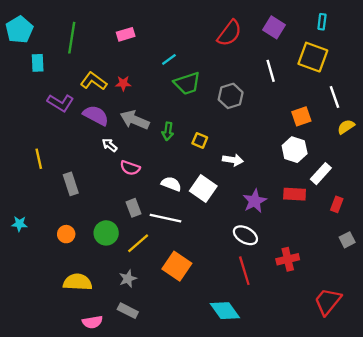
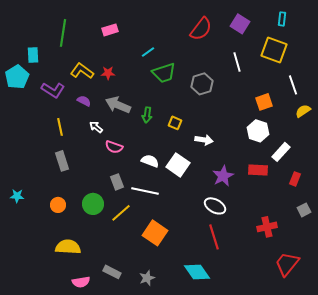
cyan pentagon: (19, 30) -> (17, 77), moved
purple semicircle: (96, 115) -> (84, 101), size x0.6
yellow line: (39, 159) -> (60, 127), moved
red cross: (288, 259) -> (267, 227), moved
gray star: (128, 279) -> (147, 278), moved

